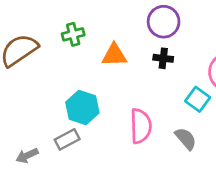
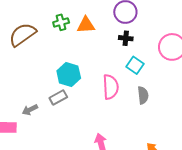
orange triangle: (114, 55) -> (86, 25), moved
cyan square: (198, 99) -> (135, 65), moved
gray semicircle: (186, 139) -> (143, 95), turned 36

